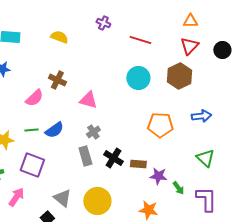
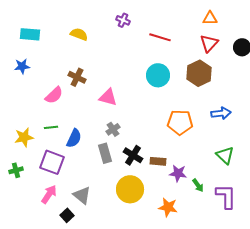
blue semicircle: (54, 130) -> (74, 138), moved, turned -30
pink arrow: (16, 197) -> (49, 194), moved
yellow circle: (97, 201) -> (130, 189), moved

